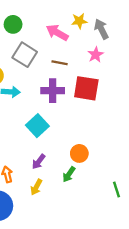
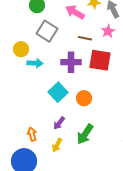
brown line: (60, 63) -> (85, 38), moved
orange circle: (79, 153) -> (84, 98), moved
green arrow: (69, 174) -> (85, 134), size x1.5

